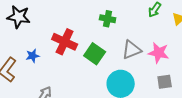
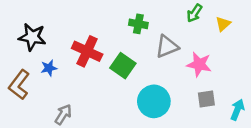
black star: (19, 17) -> (32, 37), moved
gray triangle: (132, 50) -> (167, 47), moved

